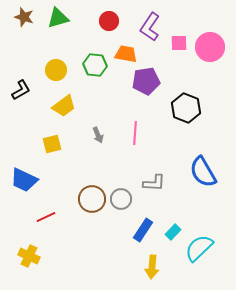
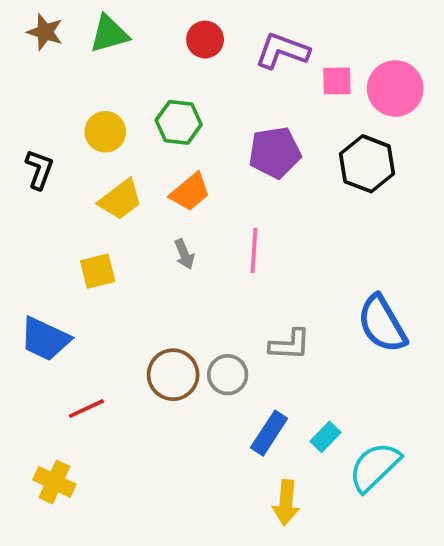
purple L-shape: (150, 27) -> (282, 51), turned 76
orange trapezoid: (126, 54) -> (190, 192), moved, turned 130
black L-shape: (21, 90) -> (39, 169), turned -40
black hexagon: (186, 108) -> (367, 164), moved

